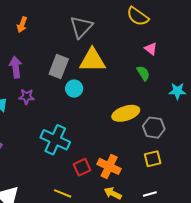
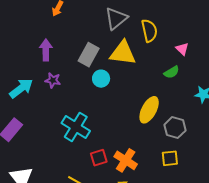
yellow semicircle: (138, 16) -> (149, 31), moved, turned -145
green semicircle: (143, 73) -> (172, 72), turned 84
yellow ellipse: (126, 113) -> (149, 110), turned -52

